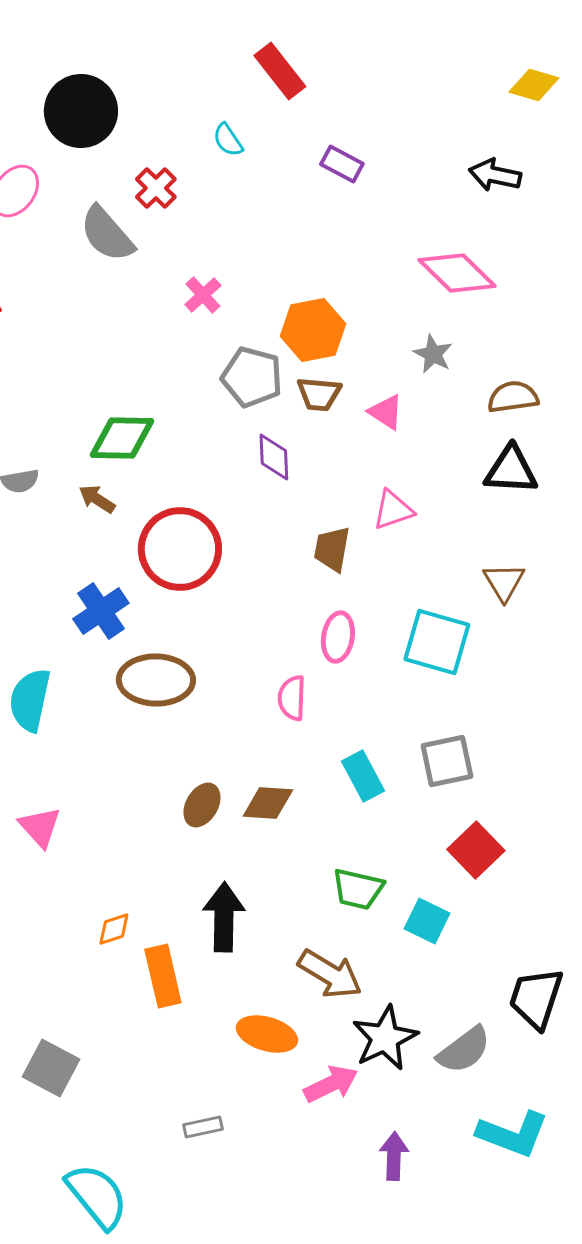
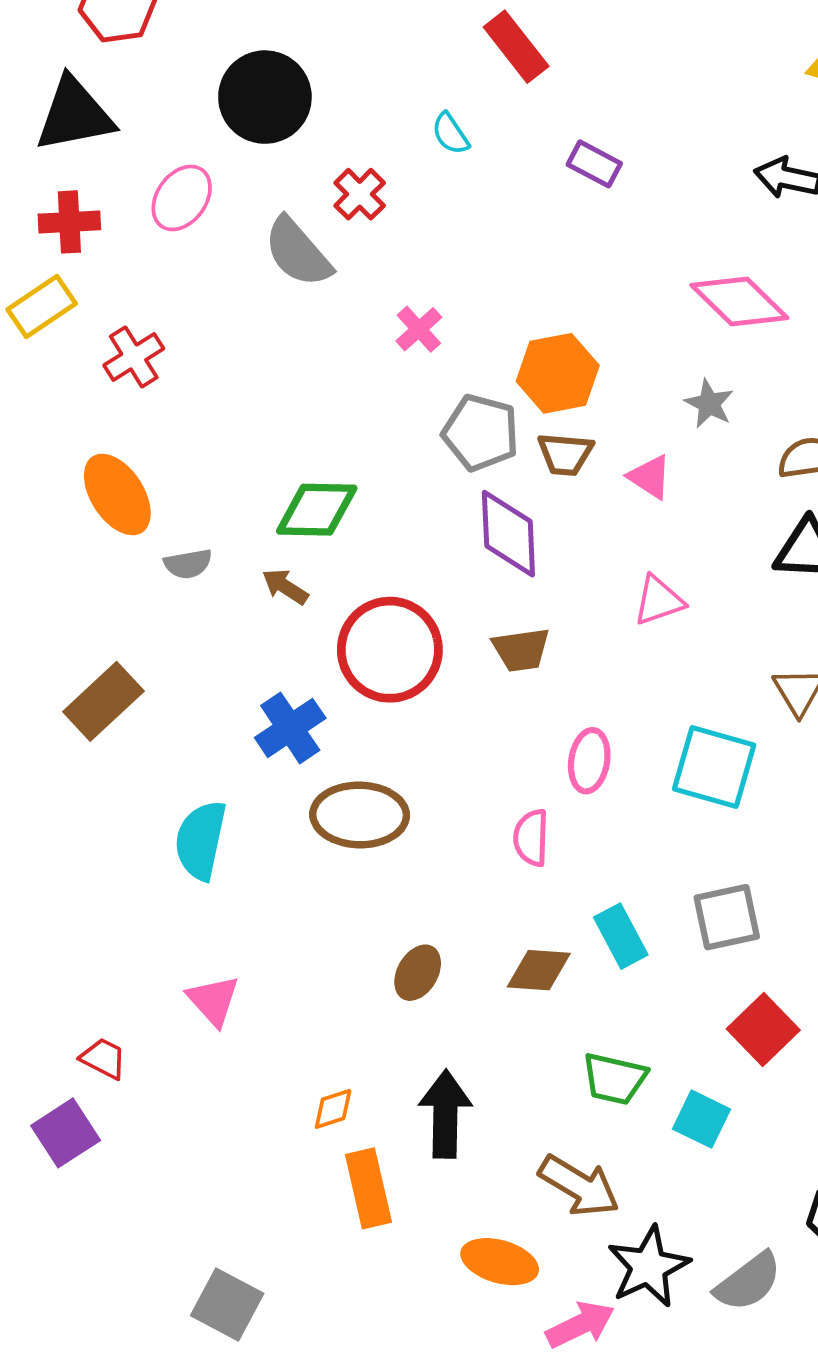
purple diamond: (274, 457) -> (508, 534), size x1.5
brown trapezoid: (332, 549) -> (521, 650), moved, turned -108
brown diamond: (268, 803) -> (539, 970), moved
orange diamond: (114, 929) -> (333, 1109), moved

